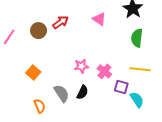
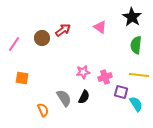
pink cross: (104, 71) -> (105, 77), turned 32
orange square: (33, 72) -> (22, 78), moved, turned -32

